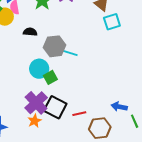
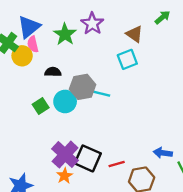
cyan square: (112, 22) -> (127, 59), moved
cyan circle: (39, 69) -> (65, 101), moved
green square: (50, 77) -> (41, 106), moved

